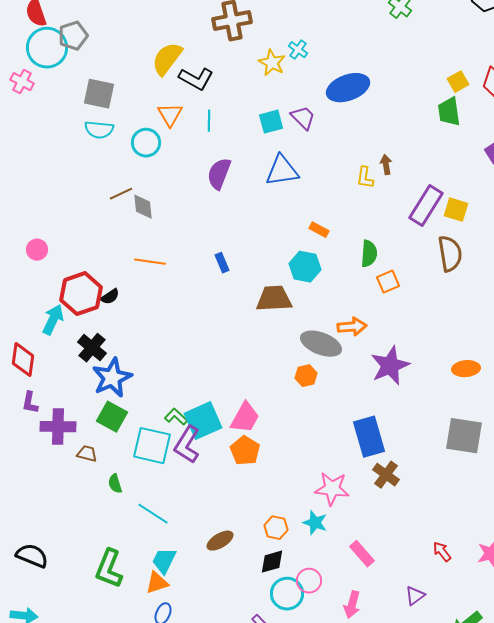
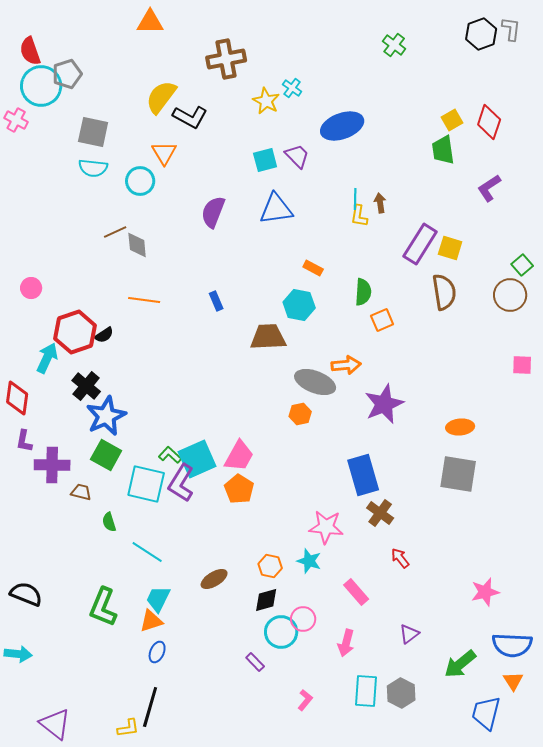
cyan line: (209, 121) -> (355, 199), moved
orange ellipse: (466, 369) -> (460, 427), moved
red arrow: (442, 552) -> (400, 558), moved

